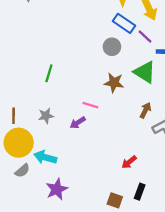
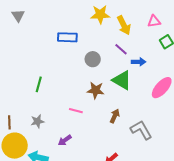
blue rectangle: (124, 23) -> (67, 37), moved, turned -30
brown arrow: (145, 110) -> (115, 116), moved
purple arrow: (78, 123) -> (65, 140), moved

